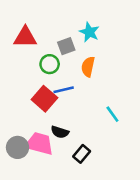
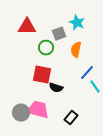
blue line: (64, 90) -> (87, 73), moved, turned -35
red square: (44, 99) -> (42, 75), turned -30
black semicircle: (60, 132) -> (56, 88), moved

